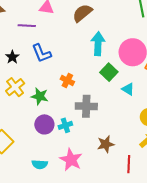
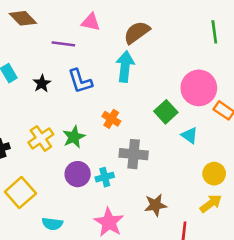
cyan arrow: (98, 44) -> (125, 67), moved
yellow cross: (15, 87) -> (41, 138), moved
green star: (40, 96) -> (74, 137), turned 30
cyan semicircle: (40, 164) -> (52, 224), moved

